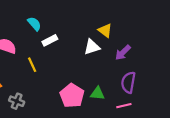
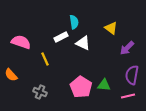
cyan semicircle: (34, 24) -> (74, 22), moved, turned 32
white triangle: (92, 47) -> (83, 43), moved, turned 42
gray cross: (17, 101) -> (40, 92), moved

